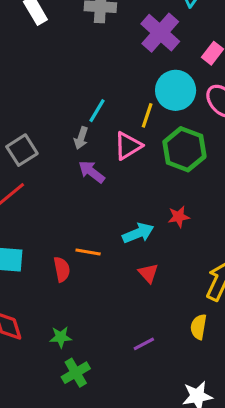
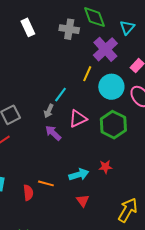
yellow line: (147, 115) -> (87, 74), moved

